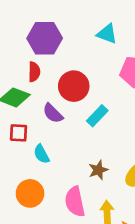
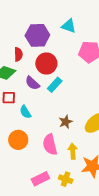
purple hexagon: (45, 38) -> (37, 35), moved
cyan rectangle: (97, 116) -> (55, 85), moved

